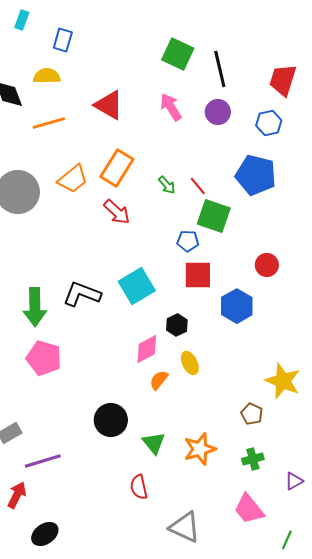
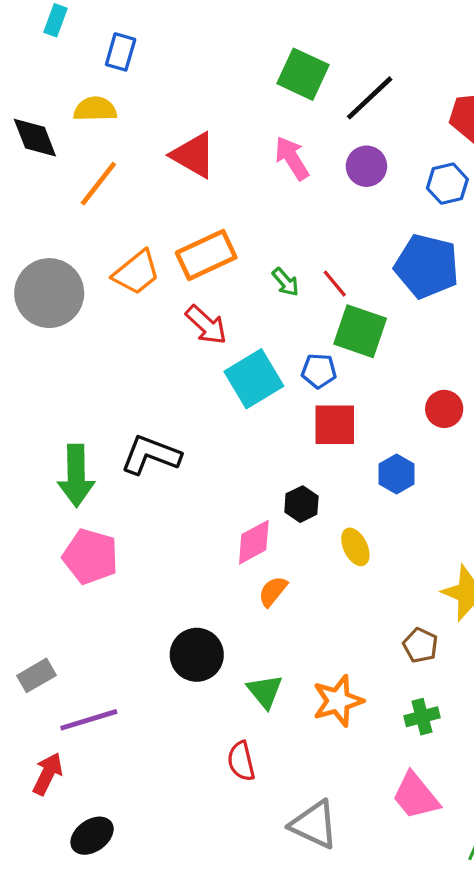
black line: (220, 69) -> (370, 98), turned 60
orange line: (49, 123) -> (98, 184), turned -36
orange rectangle: (117, 168) -> (206, 255), turned 33
cyan square: (137, 286) -> (254, 379), moved
blue hexagon: (237, 306) -> (397, 474), size x0.7
yellow ellipse: (190, 363) -> (355, 547), moved

